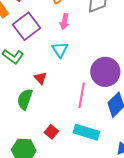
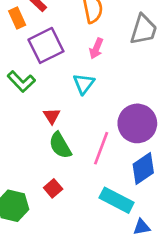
green semicircle: (25, 99) -> (60, 145), moved, turned -60
cyan rectangle: (86, 132) -> (117, 200), moved

